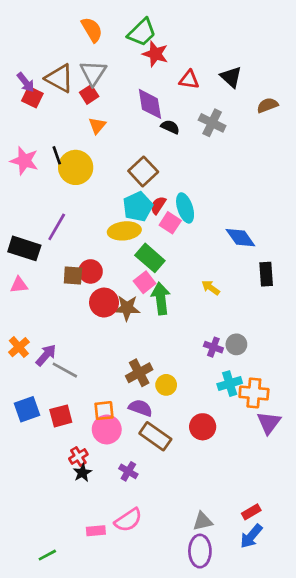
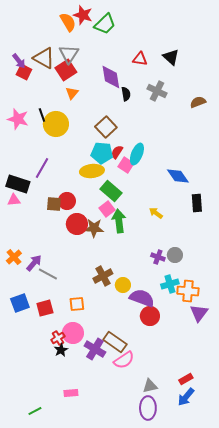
red star: (155, 54) -> (83, 15), moved
red square: (89, 94) -> (66, 70), size x1.5
brown semicircle: (267, 105) -> (198, 102), moved
black semicircle: (170, 127) -> (126, 94), turned 56
cyan pentagon: (138, 207) -> (102, 153), turned 30
cyan ellipse: (185, 208) -> (137, 154), turned 40
pink triangle: (19, 285) -> (14, 200), moved
purple semicircle: (140, 408) -> (142, 298), moved, size x1.4
pink circle: (107, 429) -> (73, 333), moved
brown rectangle: (155, 436) -> (115, 342), moved
purple cross: (128, 471) -> (95, 349), size x1.5
pink semicircle: (128, 520) -> (124, 360), moved

